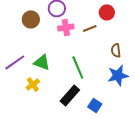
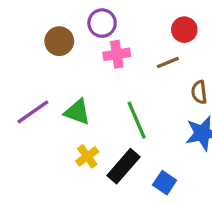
brown line: (90, 28) -> (168, 63), moved
yellow cross: (33, 84) -> (87, 156), moved

